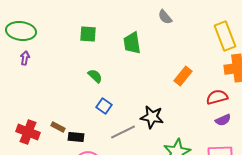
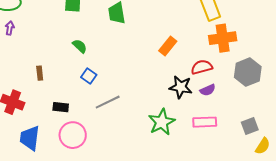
black star: (152, 117) -> (181, 87), moved
brown rectangle: (58, 127) -> (40, 73), moved, turned 56

